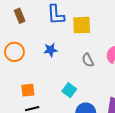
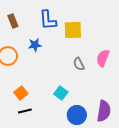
blue star: (51, 50) -> (35, 45), moved
orange square: (28, 90) -> (21, 93), turned -32

